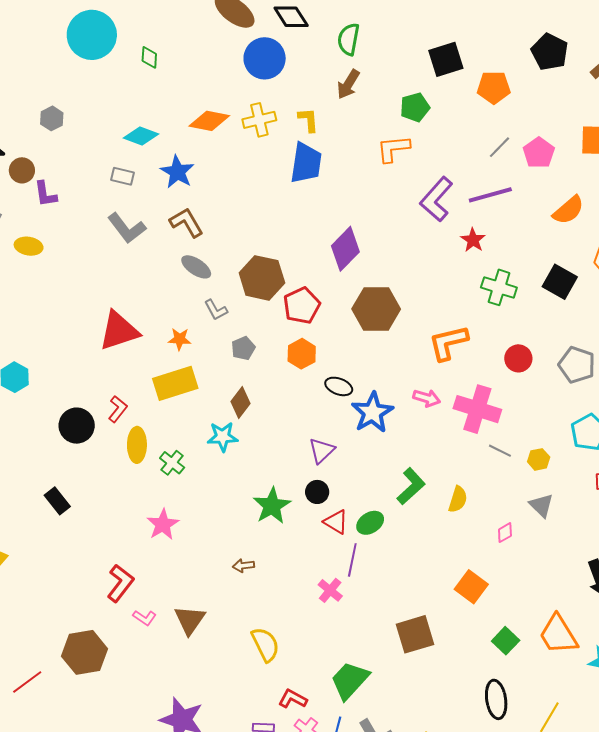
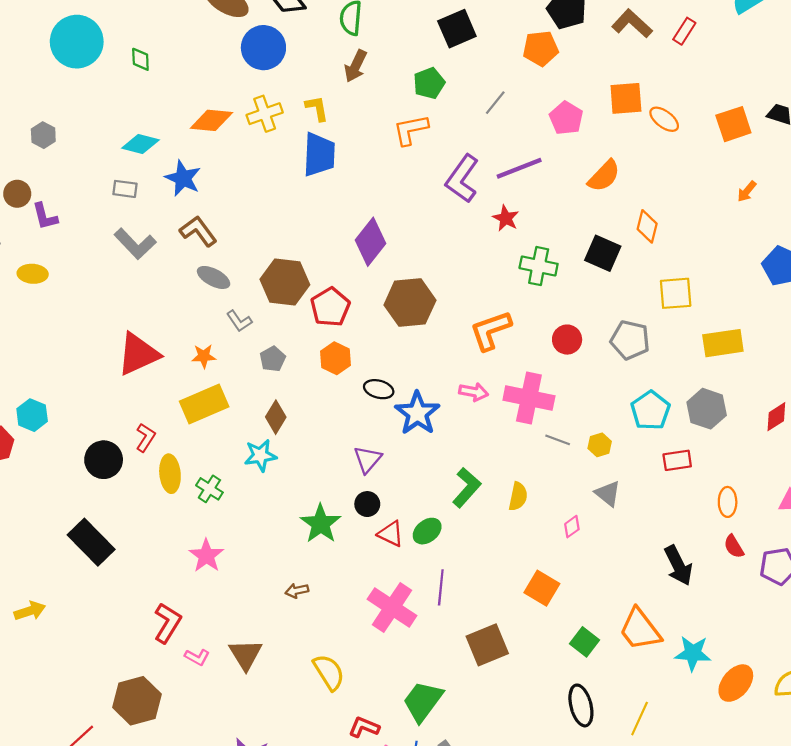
orange pentagon: (494, 87) -> (541, 48), moved
gray line: (499, 147) -> (495, 103), moved
black rectangle: (57, 501) -> (91, 542), size x1.6
purple line: (352, 560) -> (441, 587), moved
pink cross: (330, 590) -> (392, 607), size x1.8

